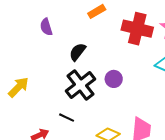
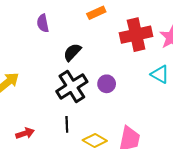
red cross: (137, 29) -> (136, 35), turned -32
black line: (67, 118) -> (67, 124), moved, turned 56

